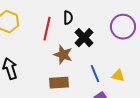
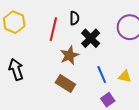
brown star: (63, 55) -> (69, 55), turned 30
brown rectangle: (59, 83) -> (65, 84), turned 36

